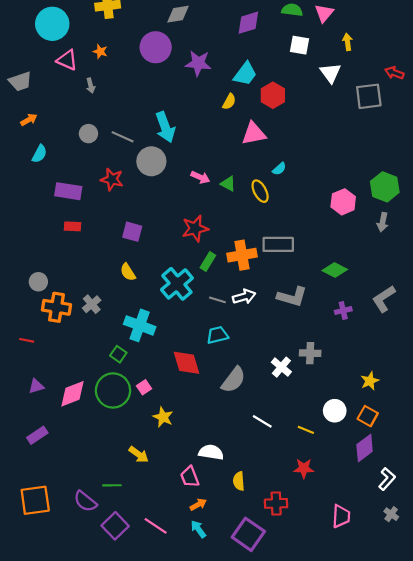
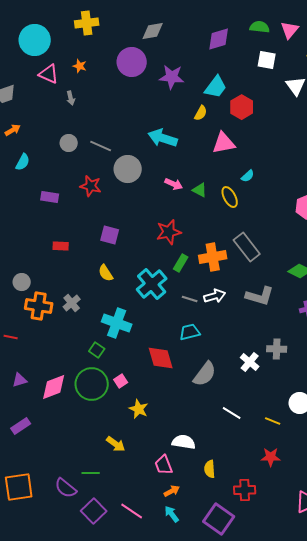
cyan arrow: (165, 127) -> (163, 138), moved, turned 128
purple rectangle: (68, 191) -> (50, 197), size x0.7
red rectangle: (72, 226) -> (61, 246), moved
gray rectangle: (278, 244) -> (247, 247), turned 52

